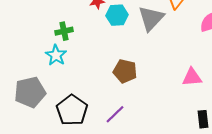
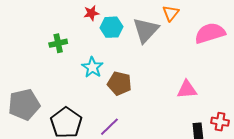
cyan star: (56, 55) -> (92, 67), moved

